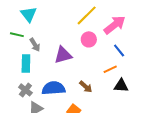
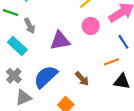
cyan rectangle: (26, 64) -> (17, 46), turned -54
blue semicircle: (54, 88) -> (46, 77), turned -45

